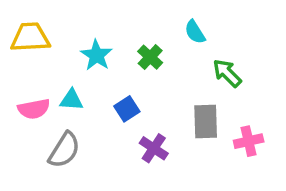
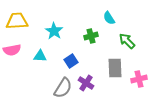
green cross: (150, 57) -> (91, 36), moved, turned 32
pink semicircle: (34, 109) -> (12, 50), moved
gray semicircle: (64, 150) -> (63, 88), moved

